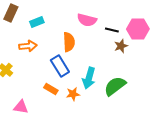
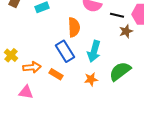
orange arrow: (28, 46) -> (32, 67), moved
cyan arrow: (89, 78) -> (94, 51), moved
orange star: (73, 94) -> (91, 79), moved

